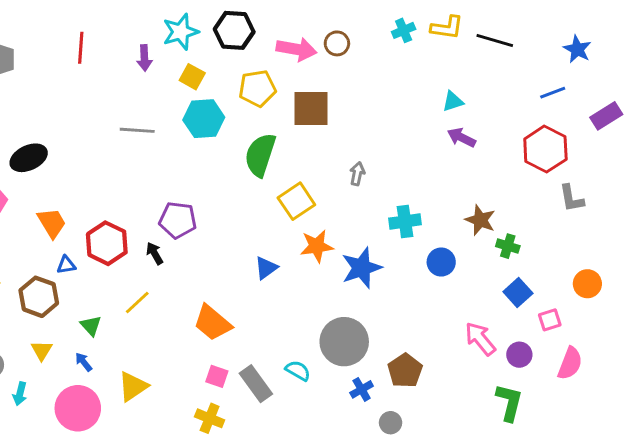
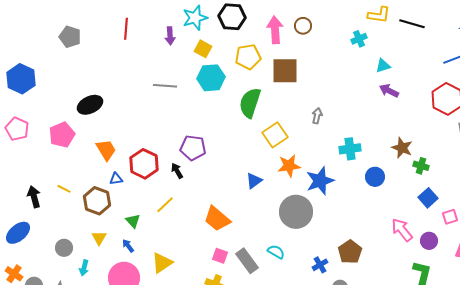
cyan cross: (404, 30) -> (359, 39), moved
pink arrow: (296, 49) -> (275, 30), turned -104
gray circle: (344, 342) -> (296, 212), moved

